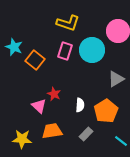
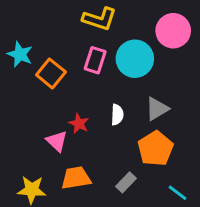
gray triangle: (116, 79) -> (157, 109), moved
white semicircle: (80, 105) -> (117, 115), moved

